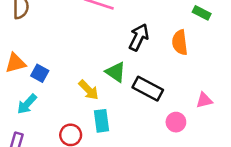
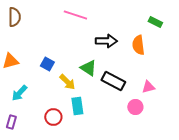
black arrow: (139, 37) -> (106, 41), turned 65
blue square: (40, 73) -> (47, 64), moved
pink triangle: (204, 100) -> (148, 87), moved

